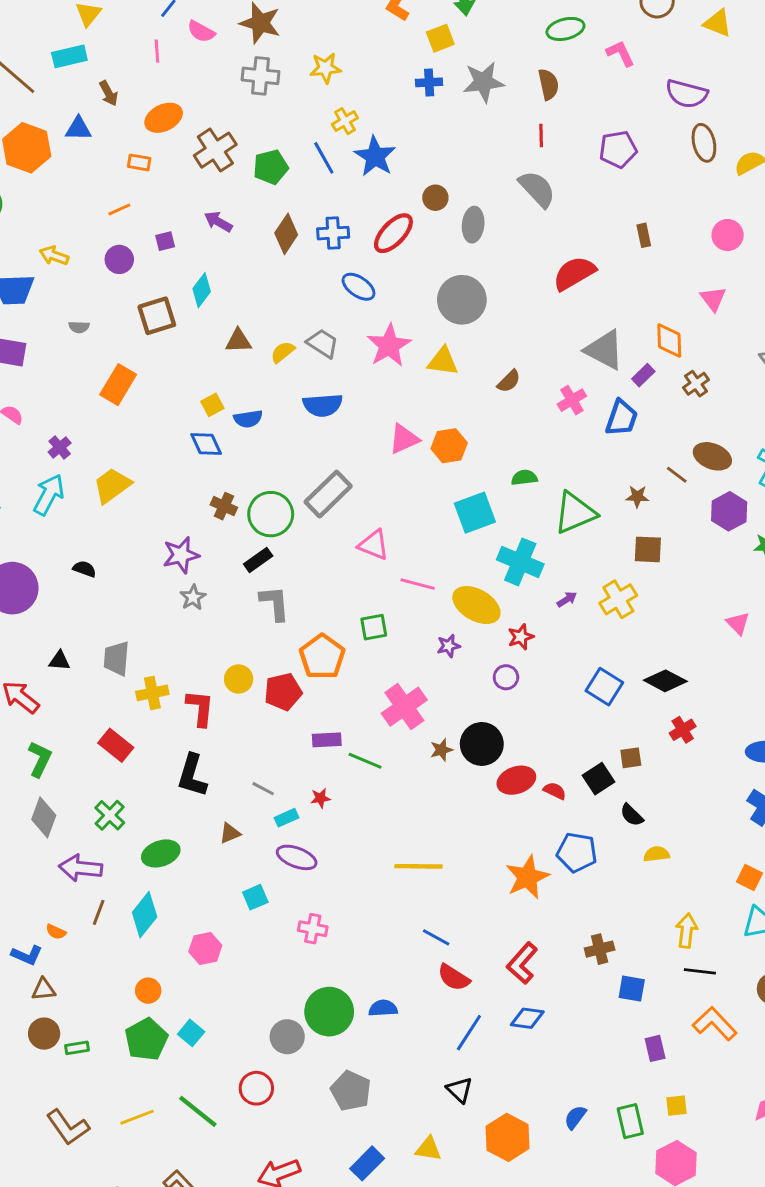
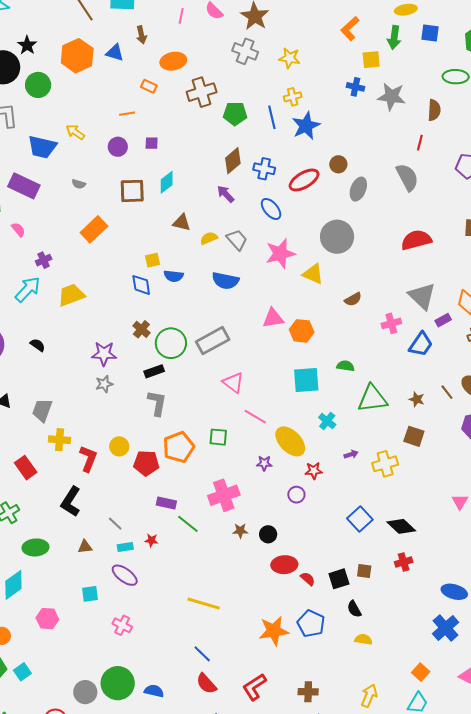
purple arrow: (218, 222) -> (226, 194), moved
cyan cross: (520, 562) -> (327, 421), size x0.6
black circle: (482, 744) -> (268, 534), size x0.6

